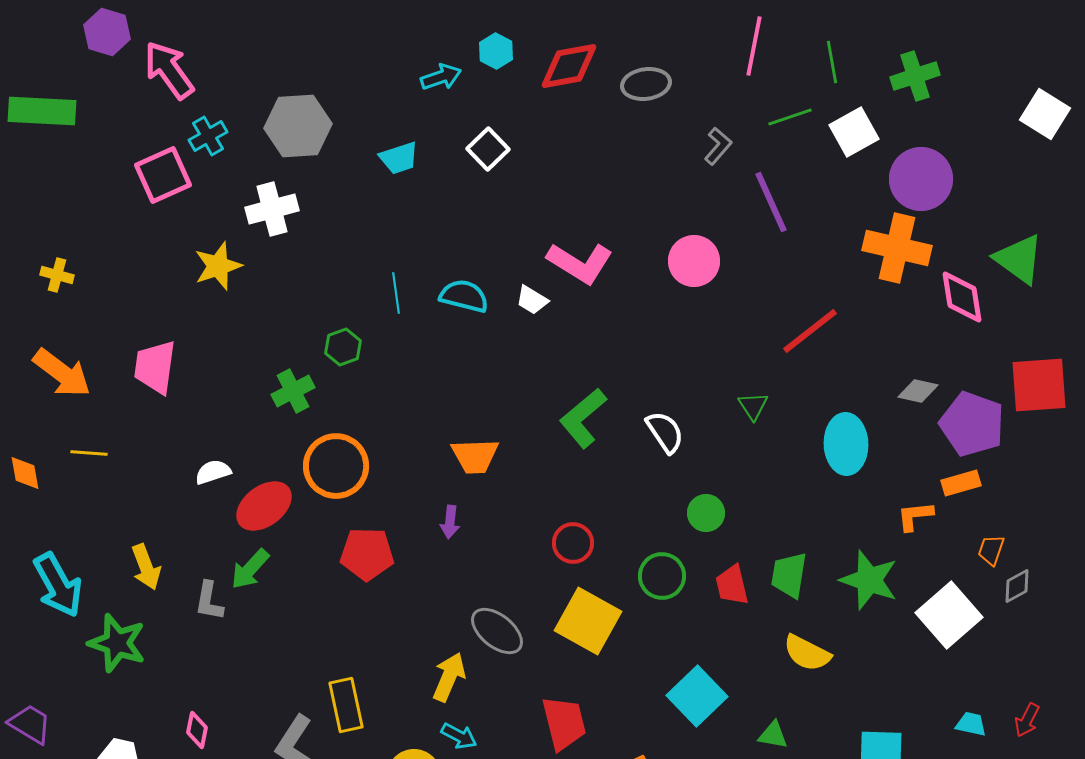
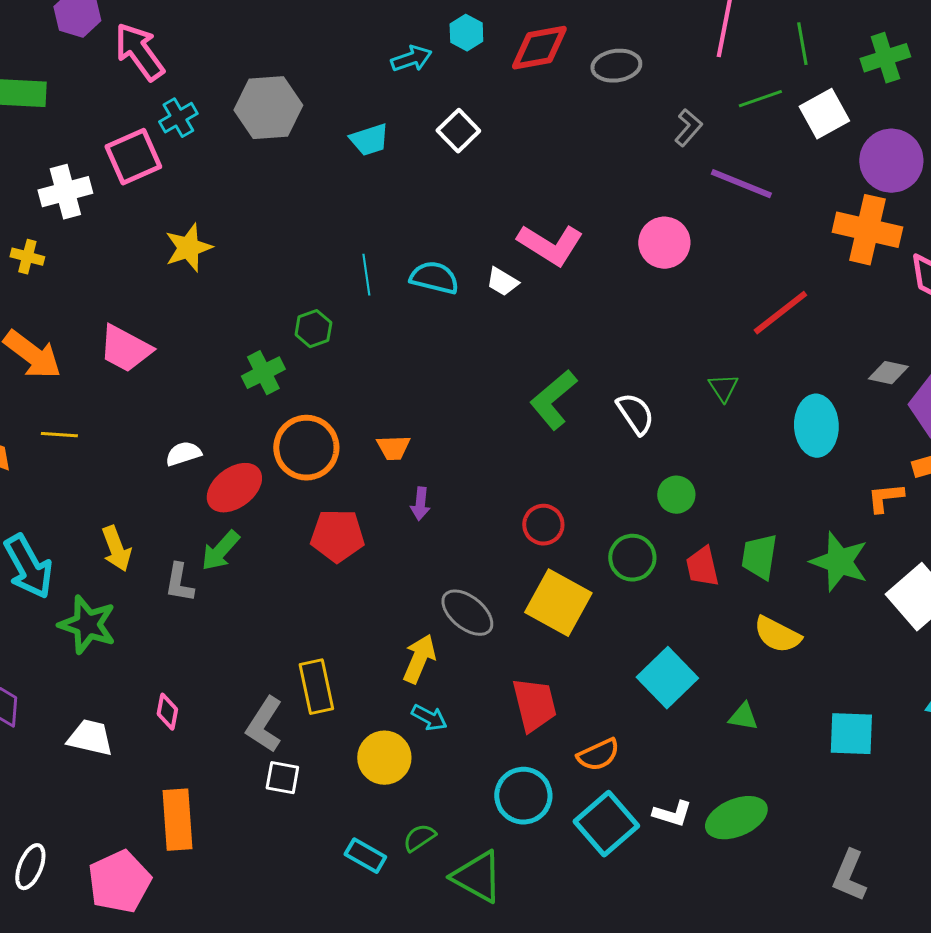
purple line: (771, 202) -> (741, 184), turned -44
white cross: (272, 209) -> (65, 192), moved
pink trapezoid: (155, 367) -> (125, 349), turned -70
orange trapezoid: (475, 456) -> (393, 448), moved, size x0.7

